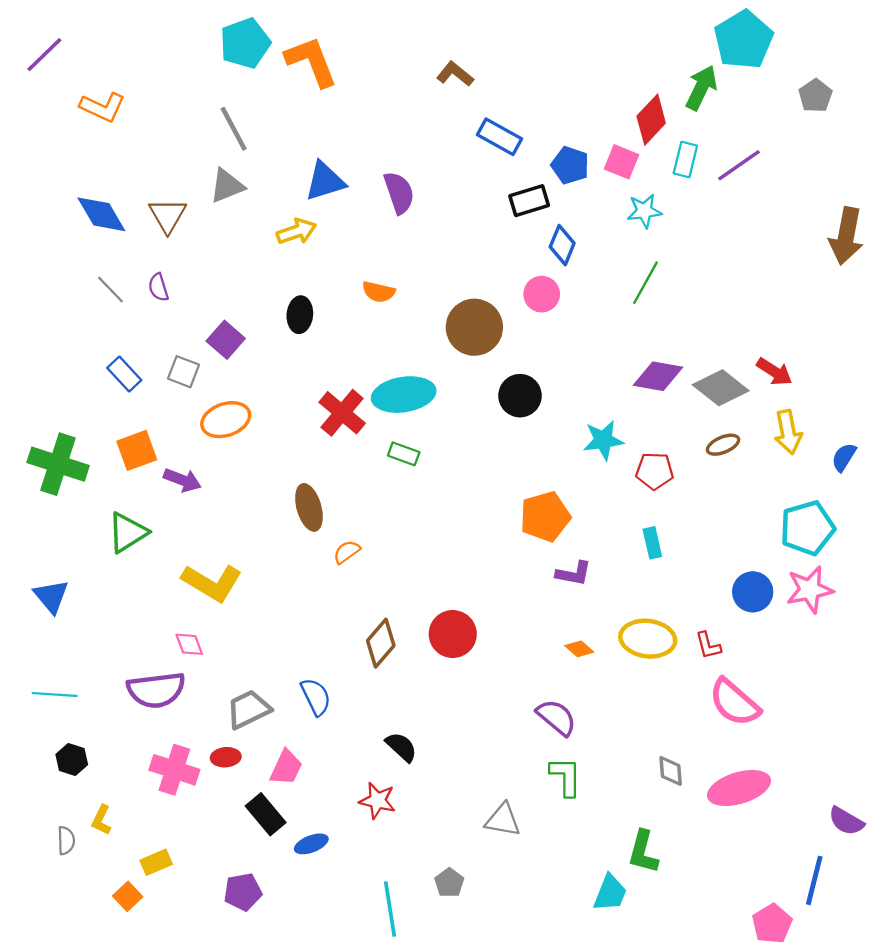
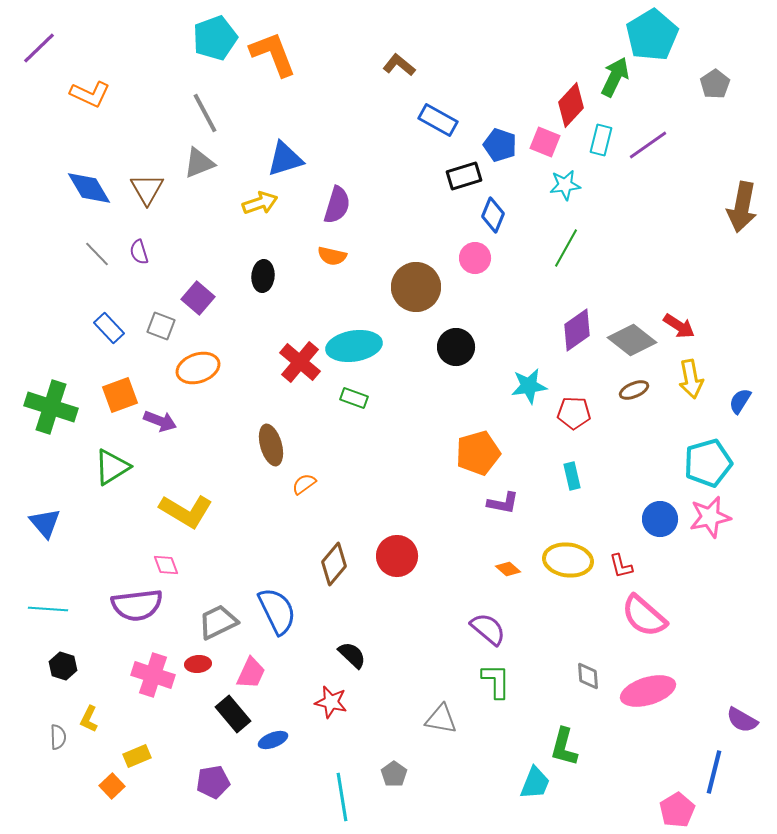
purple semicircle: (399, 193) -> (337, 205), moved, turned 36
purple diamond: (658, 376) -> (577, 330), turned -45
blue semicircle: (316, 697) -> (277, 611), size x1.4

